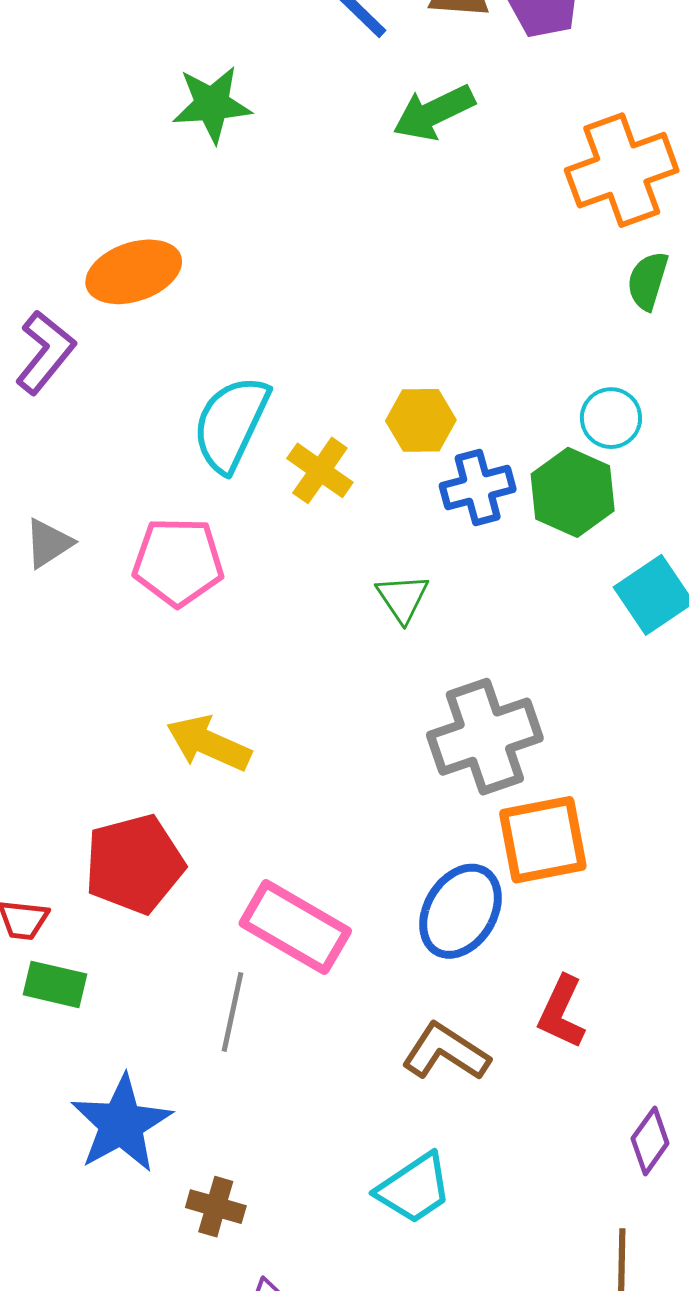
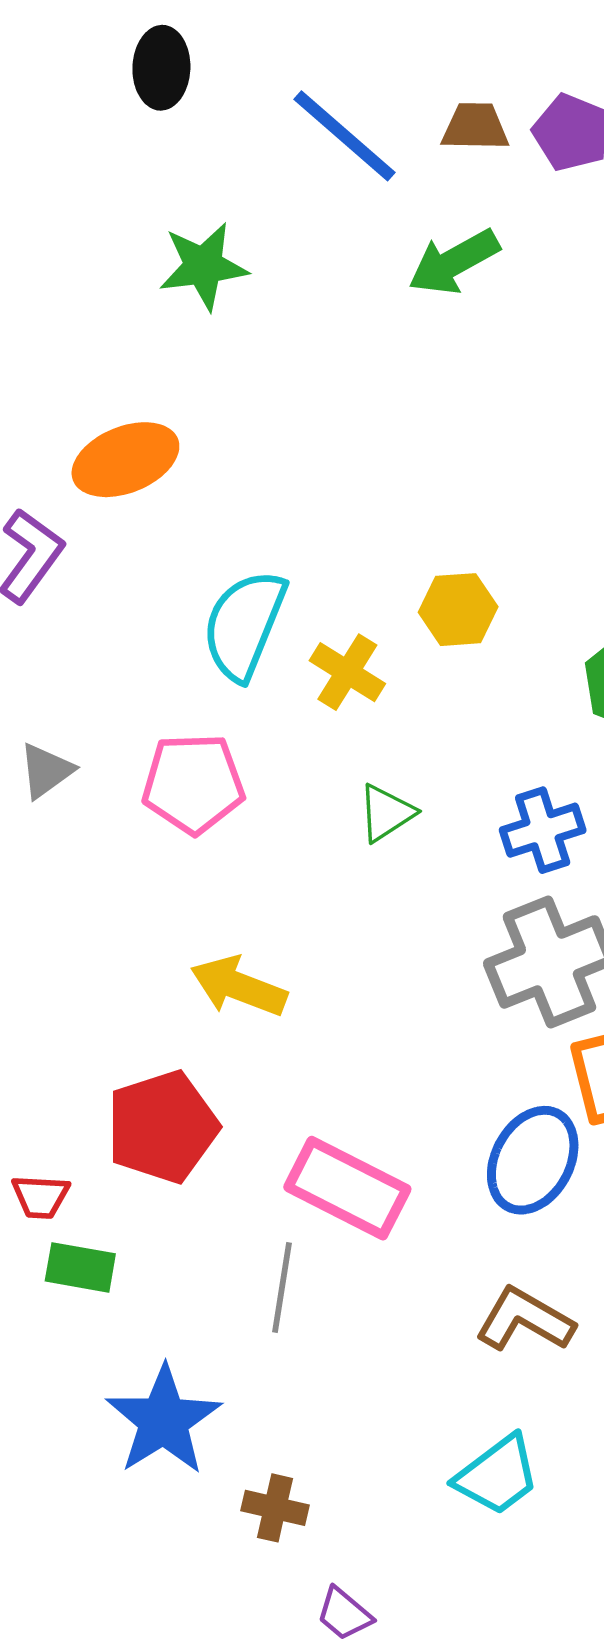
blue cross: (478, 487) -> (543, 830), moved
green triangle: (402, 598) -> (386, 813), moved, turned 34

